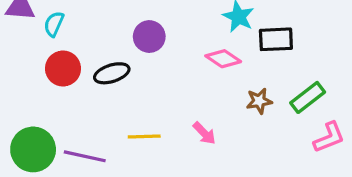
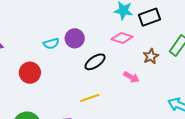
cyan semicircle: (54, 24) -> (51, 44), moved, turned -112
black ellipse: (112, 73) -> (95, 62), moved
pink arrow: (204, 133) -> (131, 77), moved

